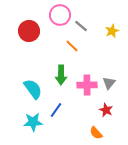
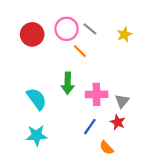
pink circle: (60, 15) -> (67, 29), moved
gray triangle: (109, 83) -> (122, 101), moved
blue line: (56, 110) -> (90, 127), moved

